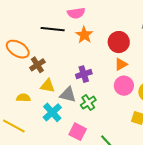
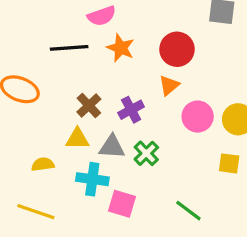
orange triangle: (121, 64) -> (169, 85), moved
brown cross: (37, 65) -> (89, 106), moved
cyan cross: (52, 112) -> (92, 179), turned -30
pink square: (78, 132) -> (122, 204), moved

